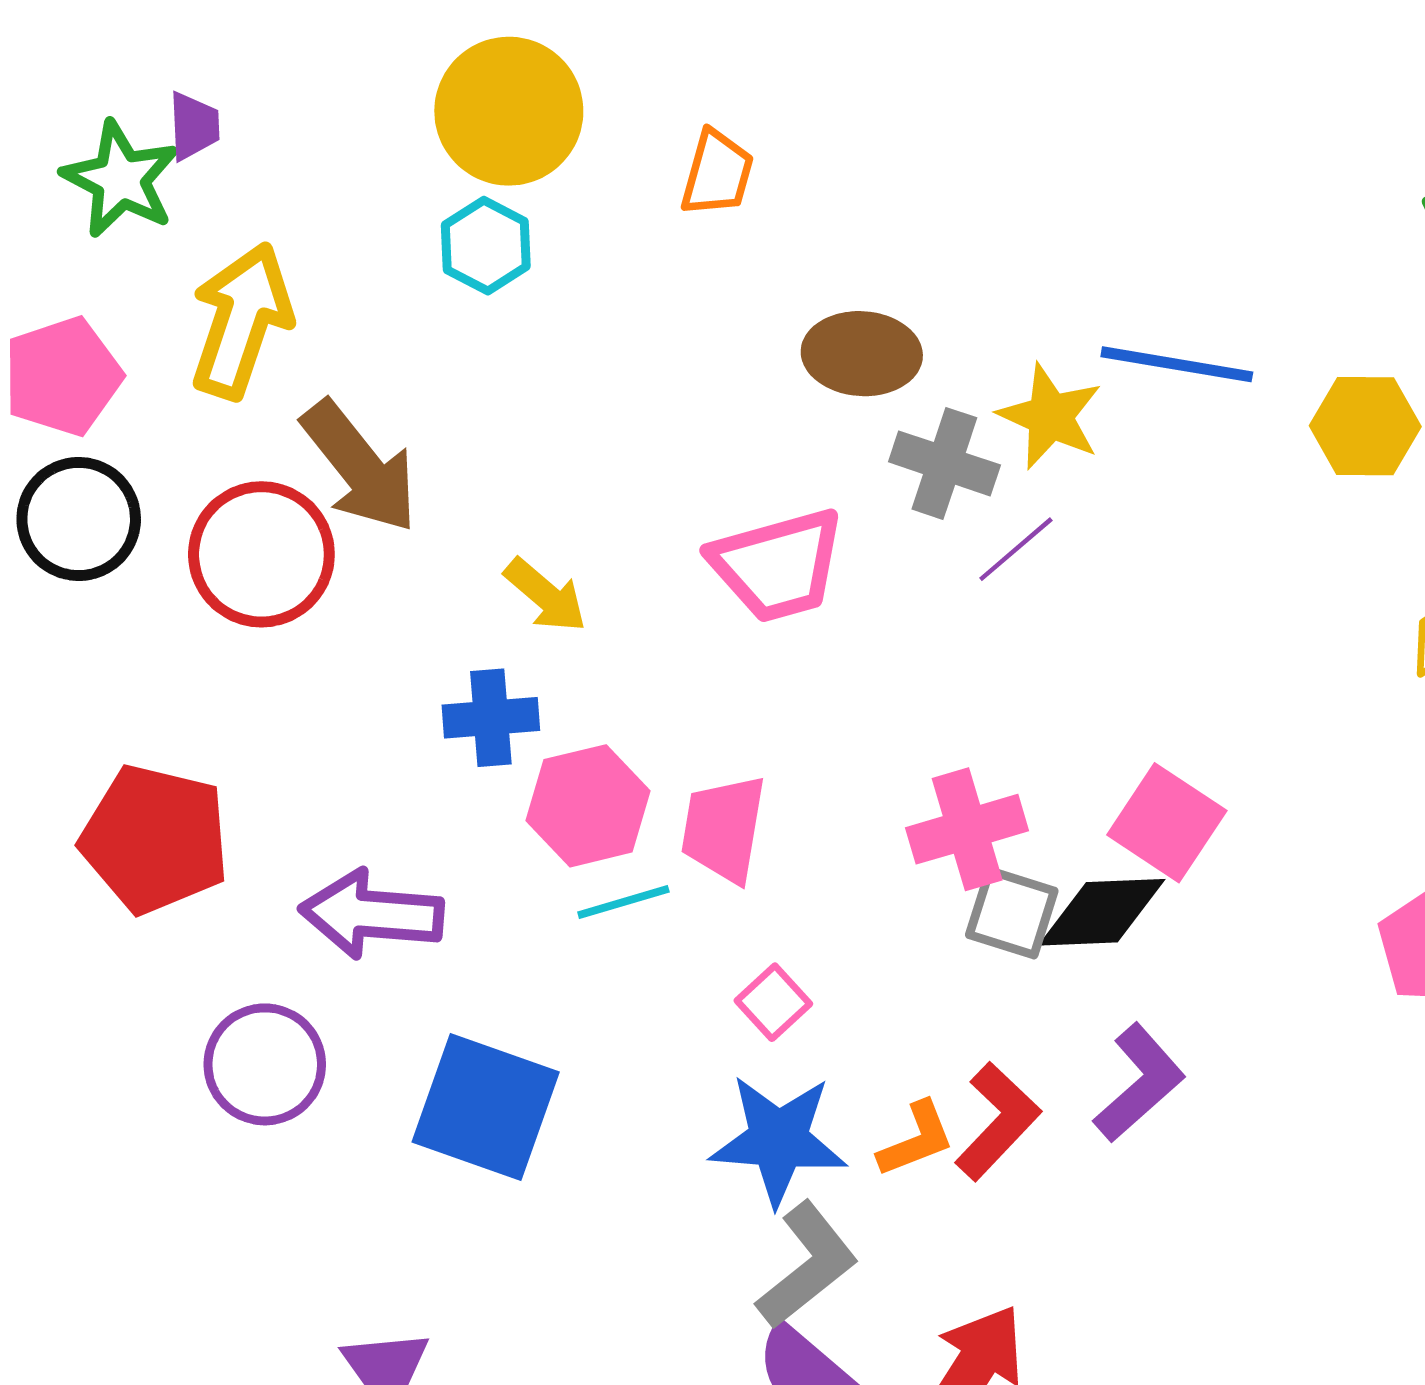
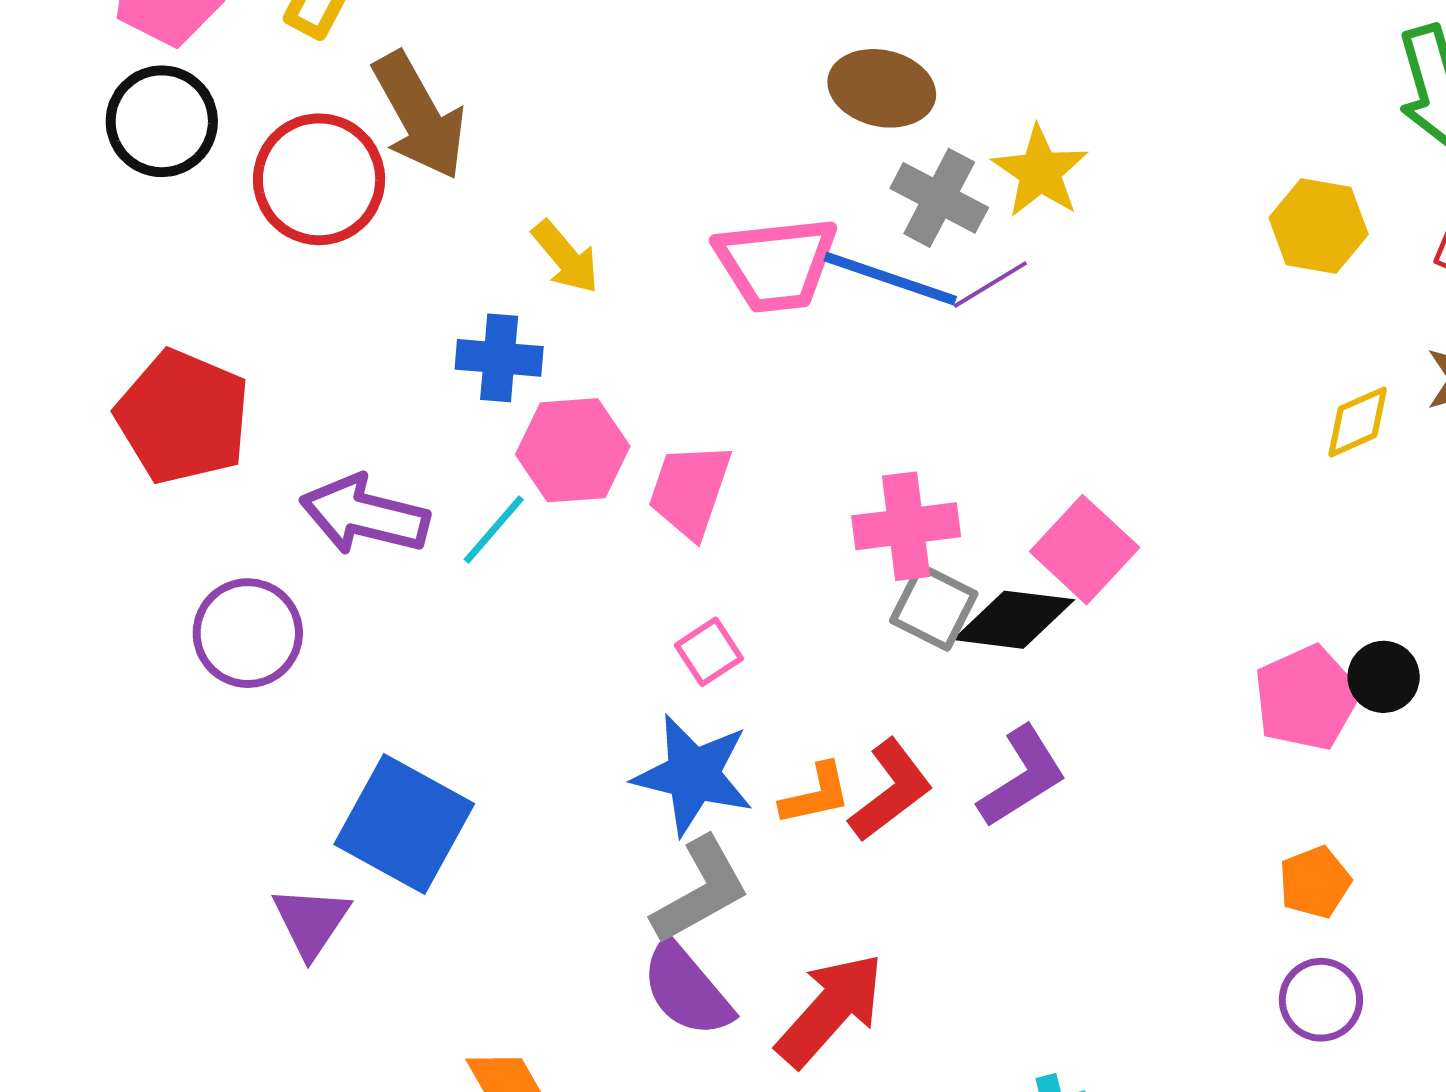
blue line: (1177, 364) -> (890, 279), moved
cyan line: (623, 902) -> (494, 529), moved, turned -42
blue square: (486, 1107) -> (404, 824), moved

